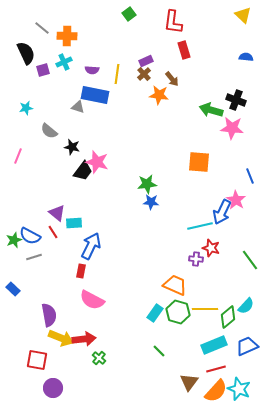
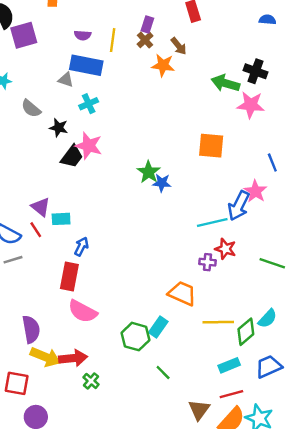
purple rectangle: (146, 61) -> (147, 24), turned -48
cyan cross: (64, 62) -> (89, 104), moved
purple square: (43, 70) -> (24, 35), size x1.6
green star: (147, 184) -> (149, 172), turned -30
blue star: (151, 202) -> (162, 183), moved
blue arrow: (91, 246) -> (81, 246), size x0.6
green line: (250, 260) -> (272, 263), turned -35
red rectangle: (81, 271) -> (69, 277), size x1.6
green hexagon: (178, 312) -> (135, 337), moved
cyan rectangle: (214, 345) -> (229, 365), size x0.7

